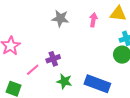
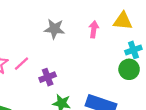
pink line: (33, 70) -> (22, 64), moved

